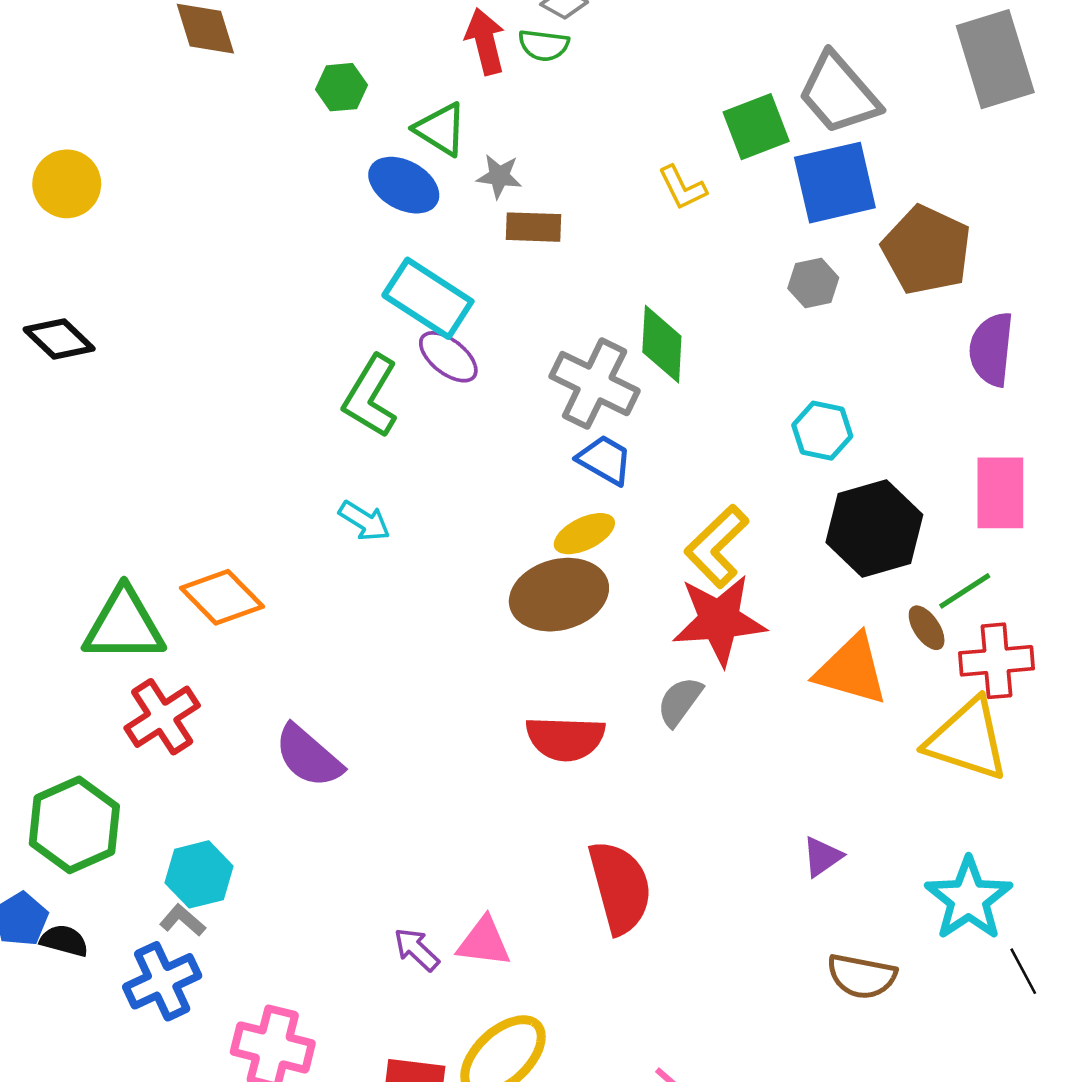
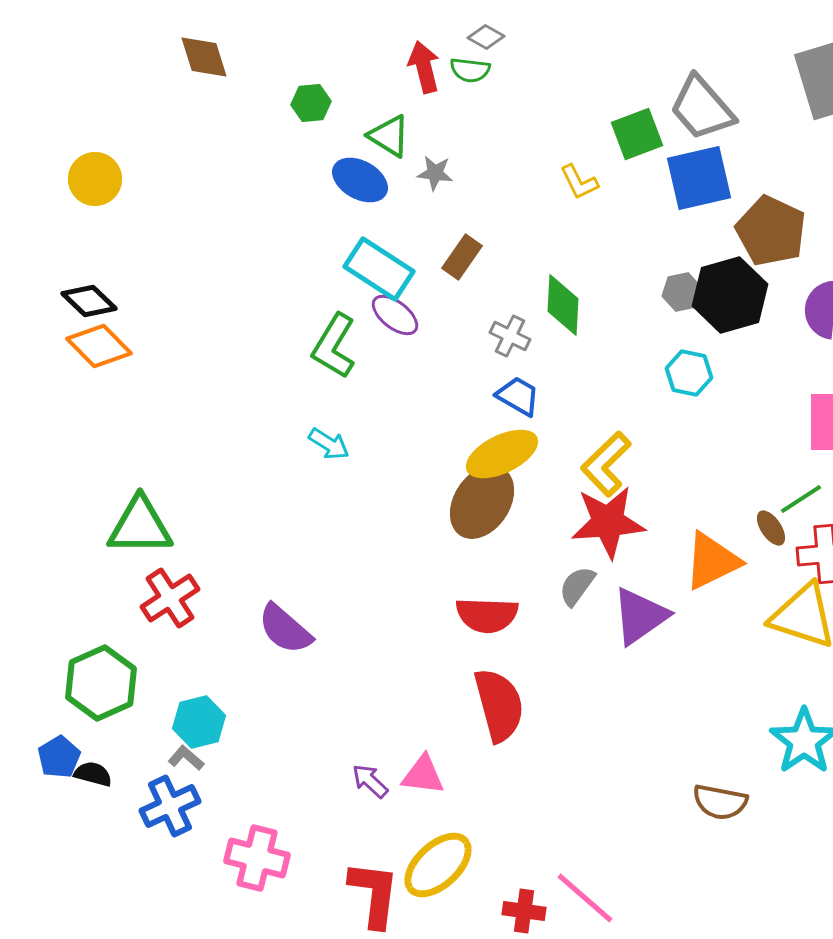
brown rectangle: (534, 227) -> (462, 257), moved, turned -57
gray hexagon: (813, 283) -> (682, 292), moved
gray cross: (595, 384) -> (510, 336), size x0.6
black hexagon: (874, 529) -> (730, 295), moved
yellow ellipse: (584, 534) -> (502, 454), size x1.5
brown ellipse: (559, 595) -> (482, 502), turned -42
orange diamond: (222, 597) -> (99, 346), moved
orange triangle: (851, 670) -> (712, 561), turned -42
purple triangle: (822, 857) -> (640, 616), moved, size x1.8
red semicircle: (620, 887) -> (499, 705), moved

